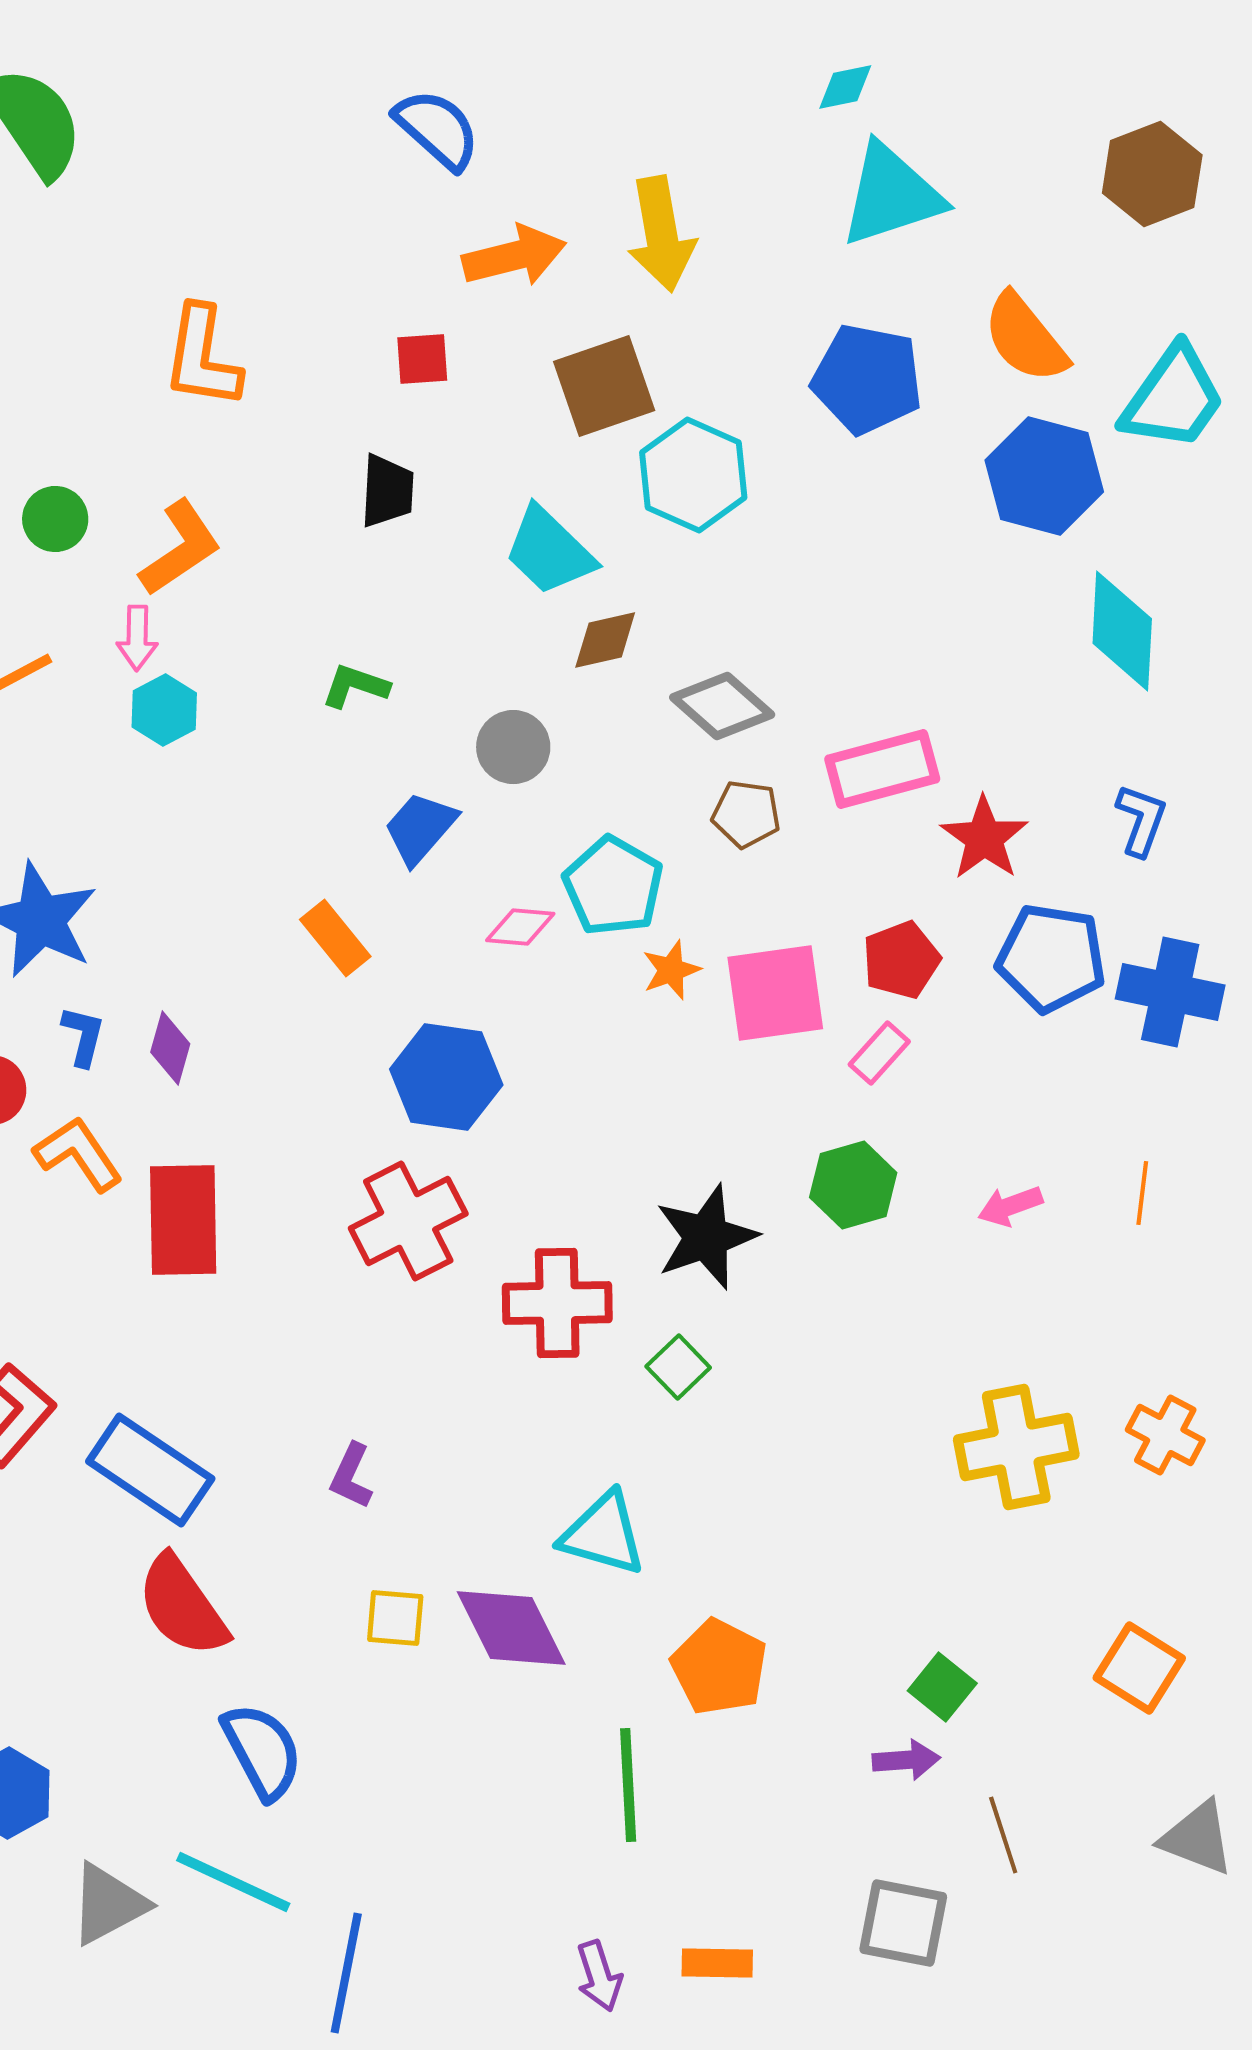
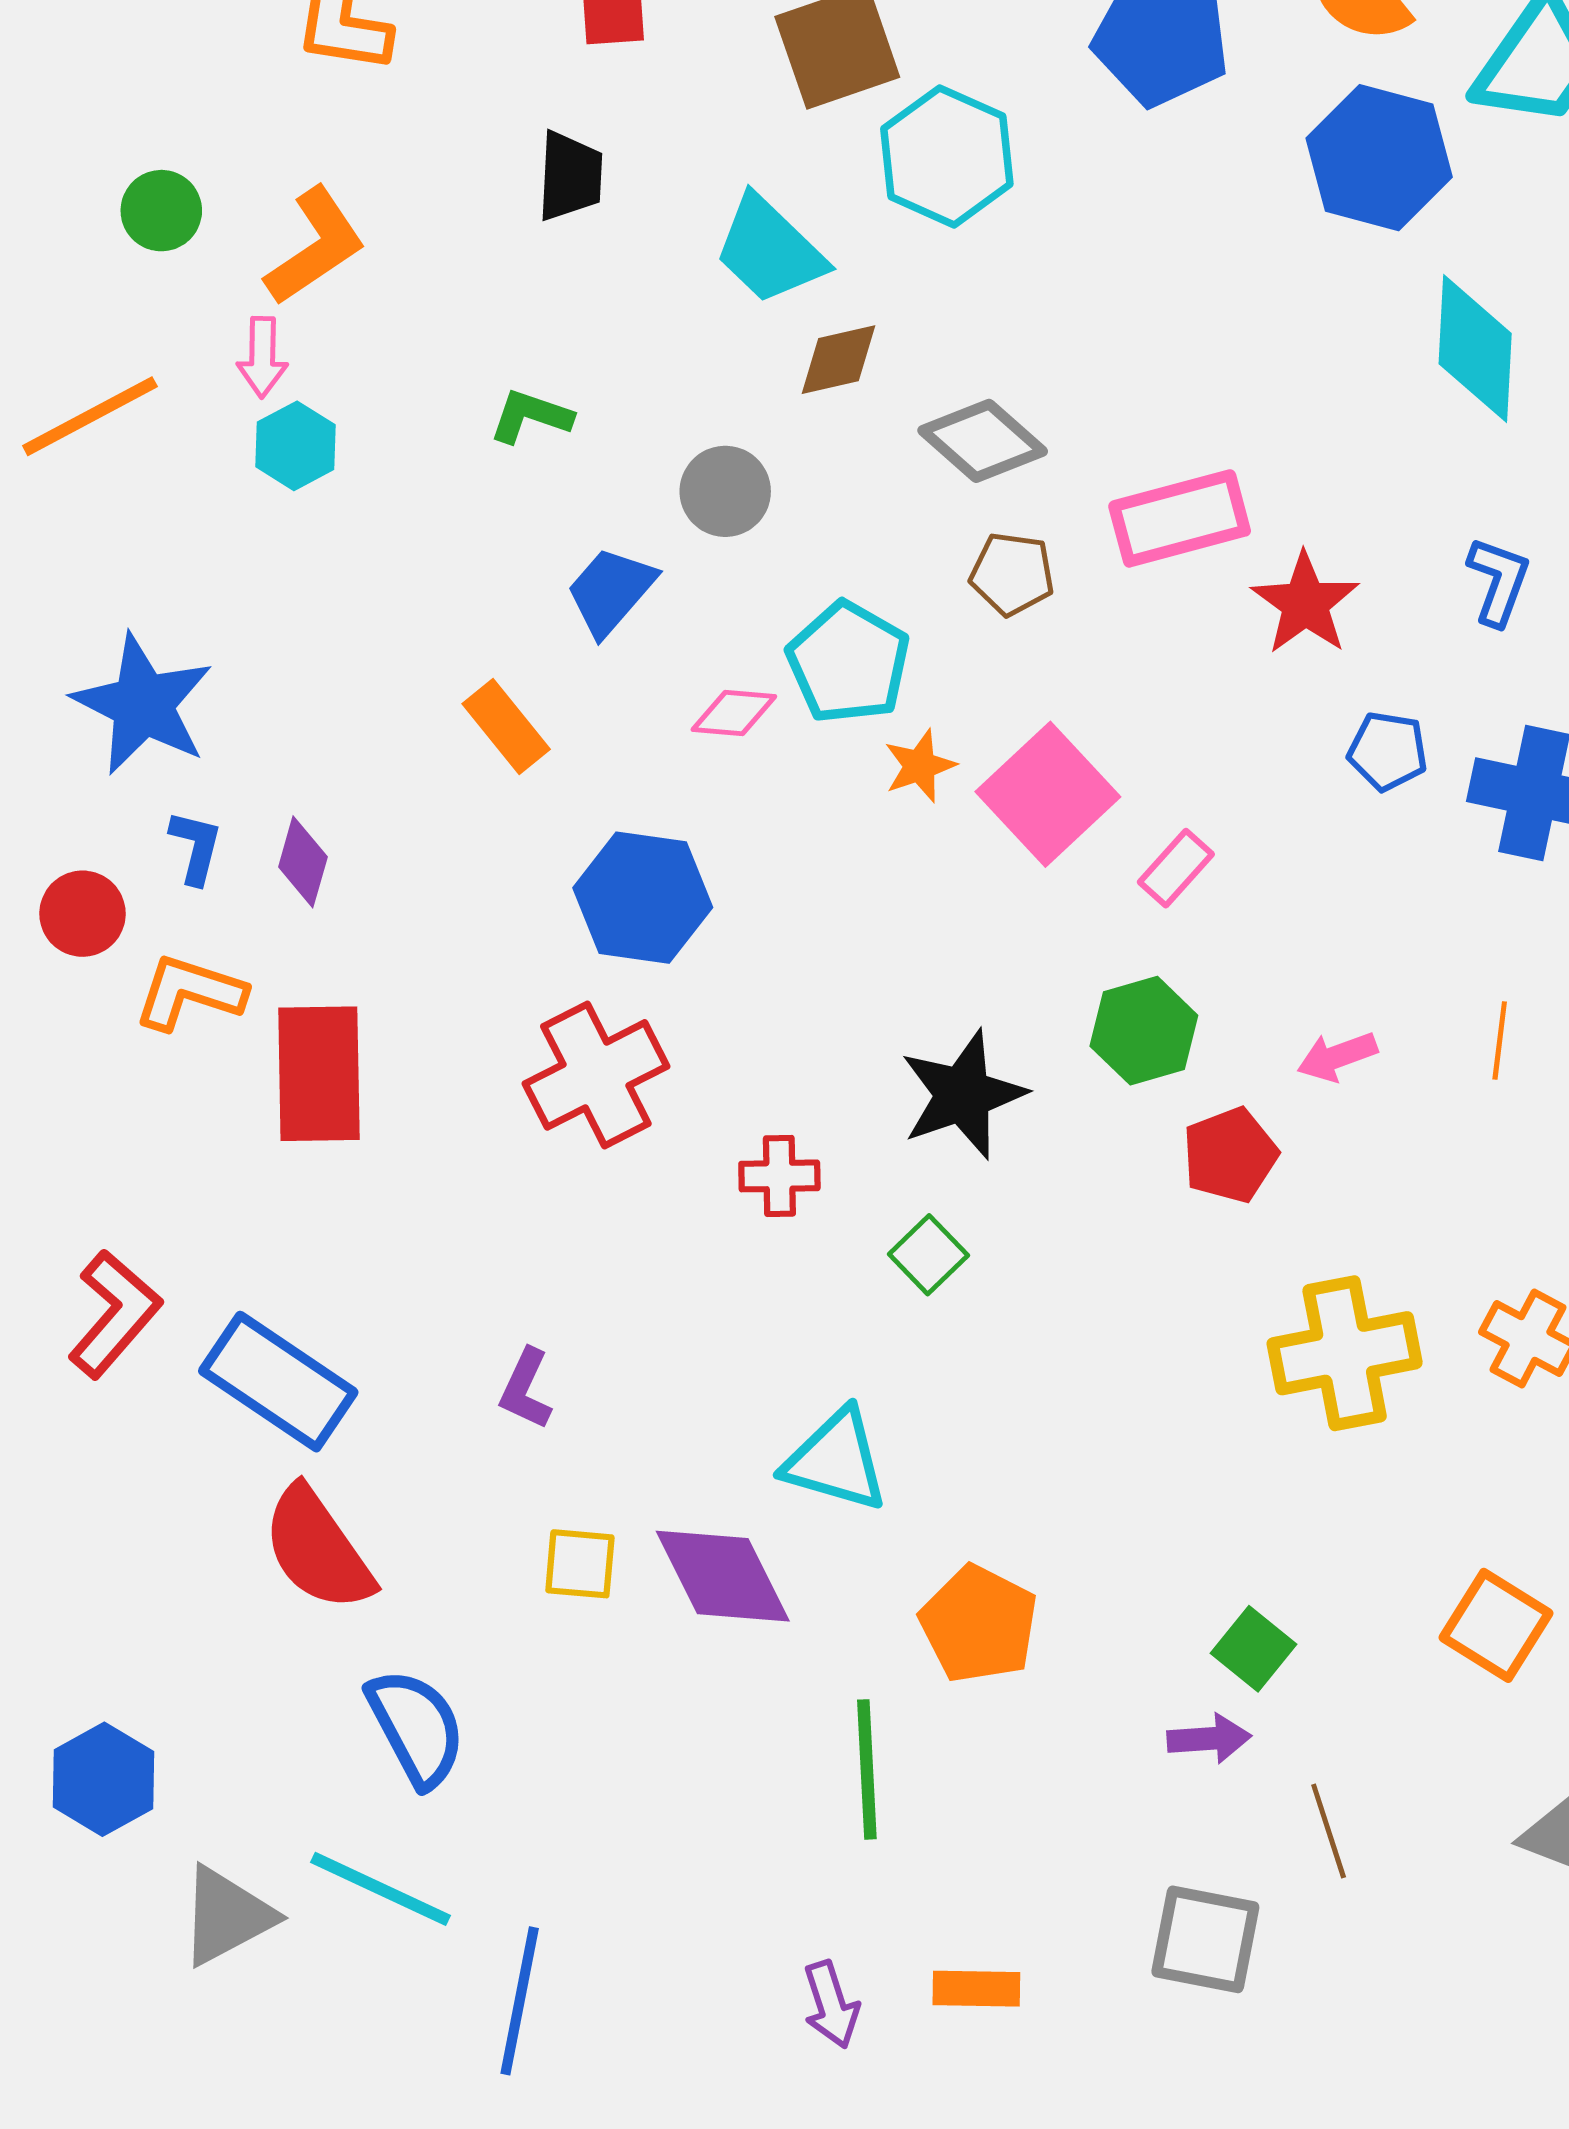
blue pentagon: (1051, 958) -> (1388, 751), size x0.6
red pentagon: (901, 960) -> (1230, 1155), moved
pink square: (775, 993) -> (1048, 794), turned -35
orange L-shape: (78, 1154) -> (190, 992), turned -38
red cross: (557, 1303) -> (779, 1176), size x0.6

